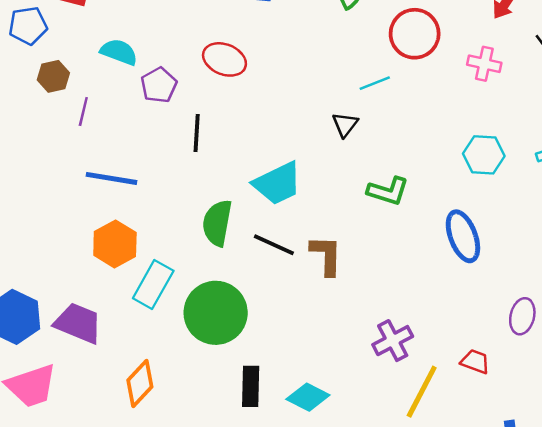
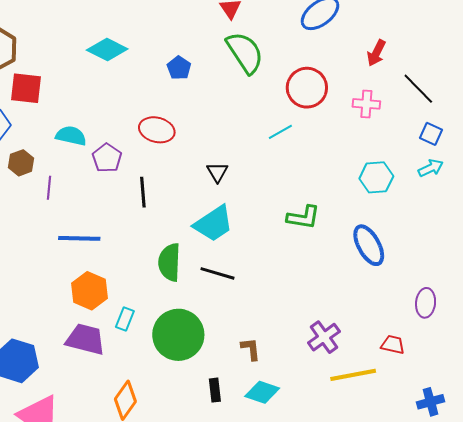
black triangle: (345, 125) -> (217, 172), moved
brown L-shape: (326, 255) -> (251, 349), moved, size x0.7
cyan rectangle: (153, 284) -> (125, 319), size x0.6
purple trapezoid: (78, 323) -> (85, 339), moved
black rectangle: (251, 386) -> (215, 390), size x0.7
yellow line: (422, 392) -> (353, 375), turned 60

